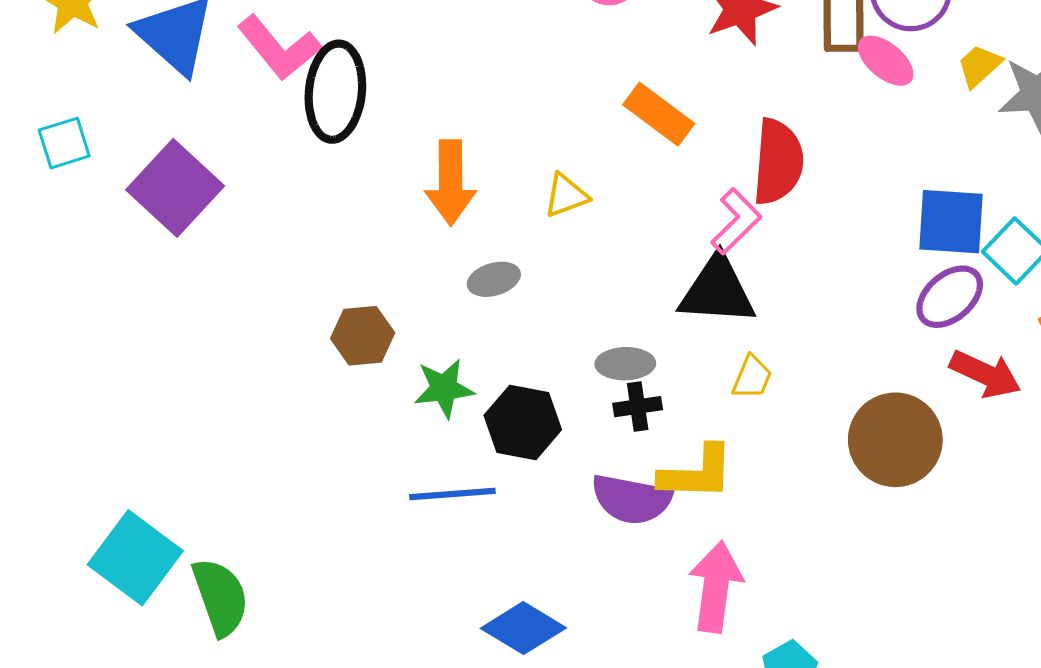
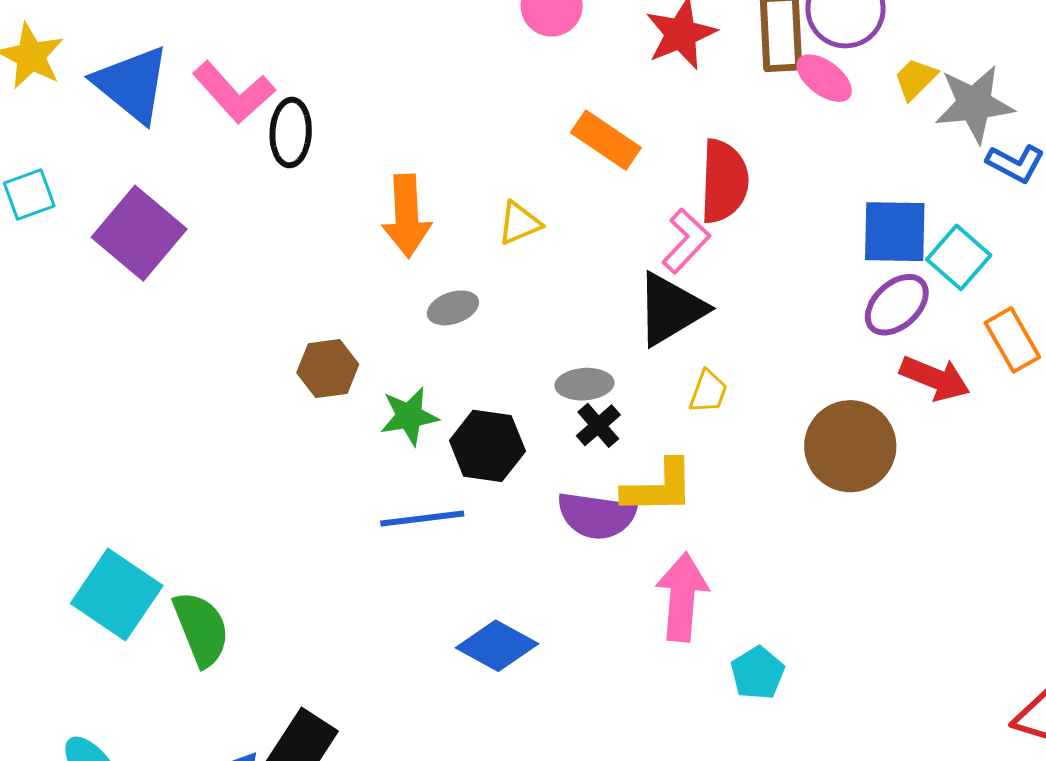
black ellipse: (335, 92) -> (291, 133), size x0.7
black triangle: (717, 291) -> (671, 309), turned -32
black cross: (638, 407) -> (598, 425), turned -30

